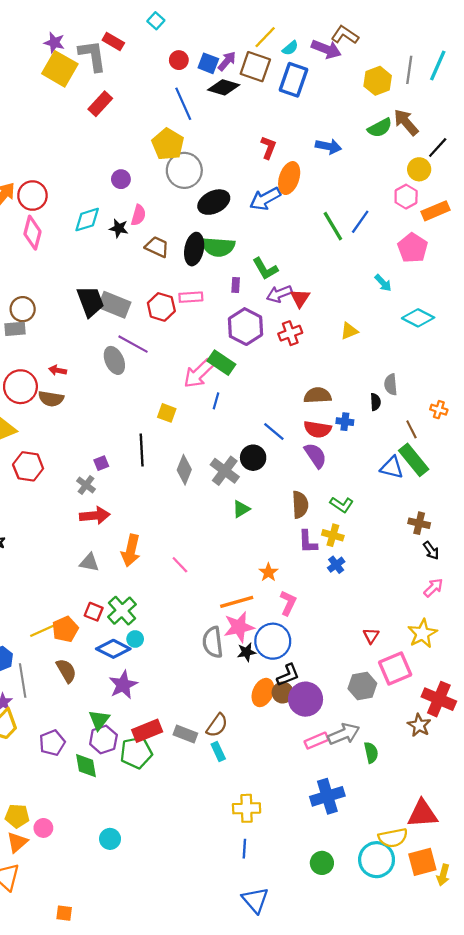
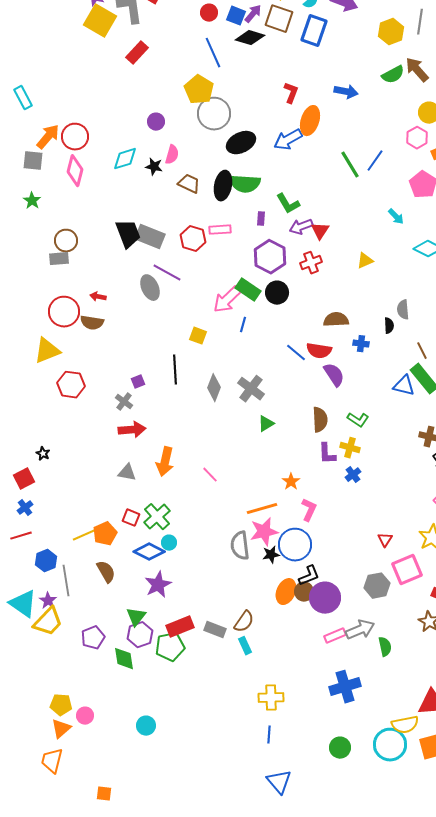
red semicircle: (318, 429) -> (319, 351), moved
black circle: (253, 458) -> (277, 293), moved

